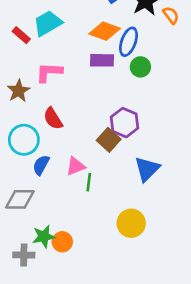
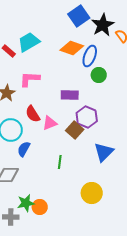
purple rectangle: (102, 60) -> (70, 95), moved
pink triangle: (76, 166) -> (50, 123), moved

